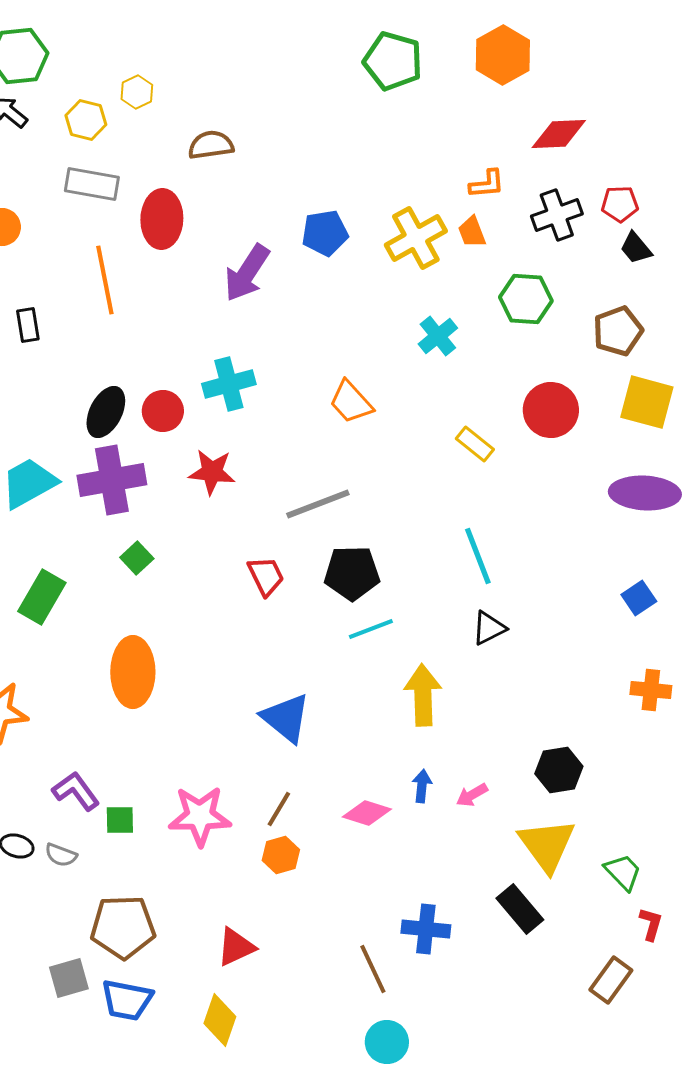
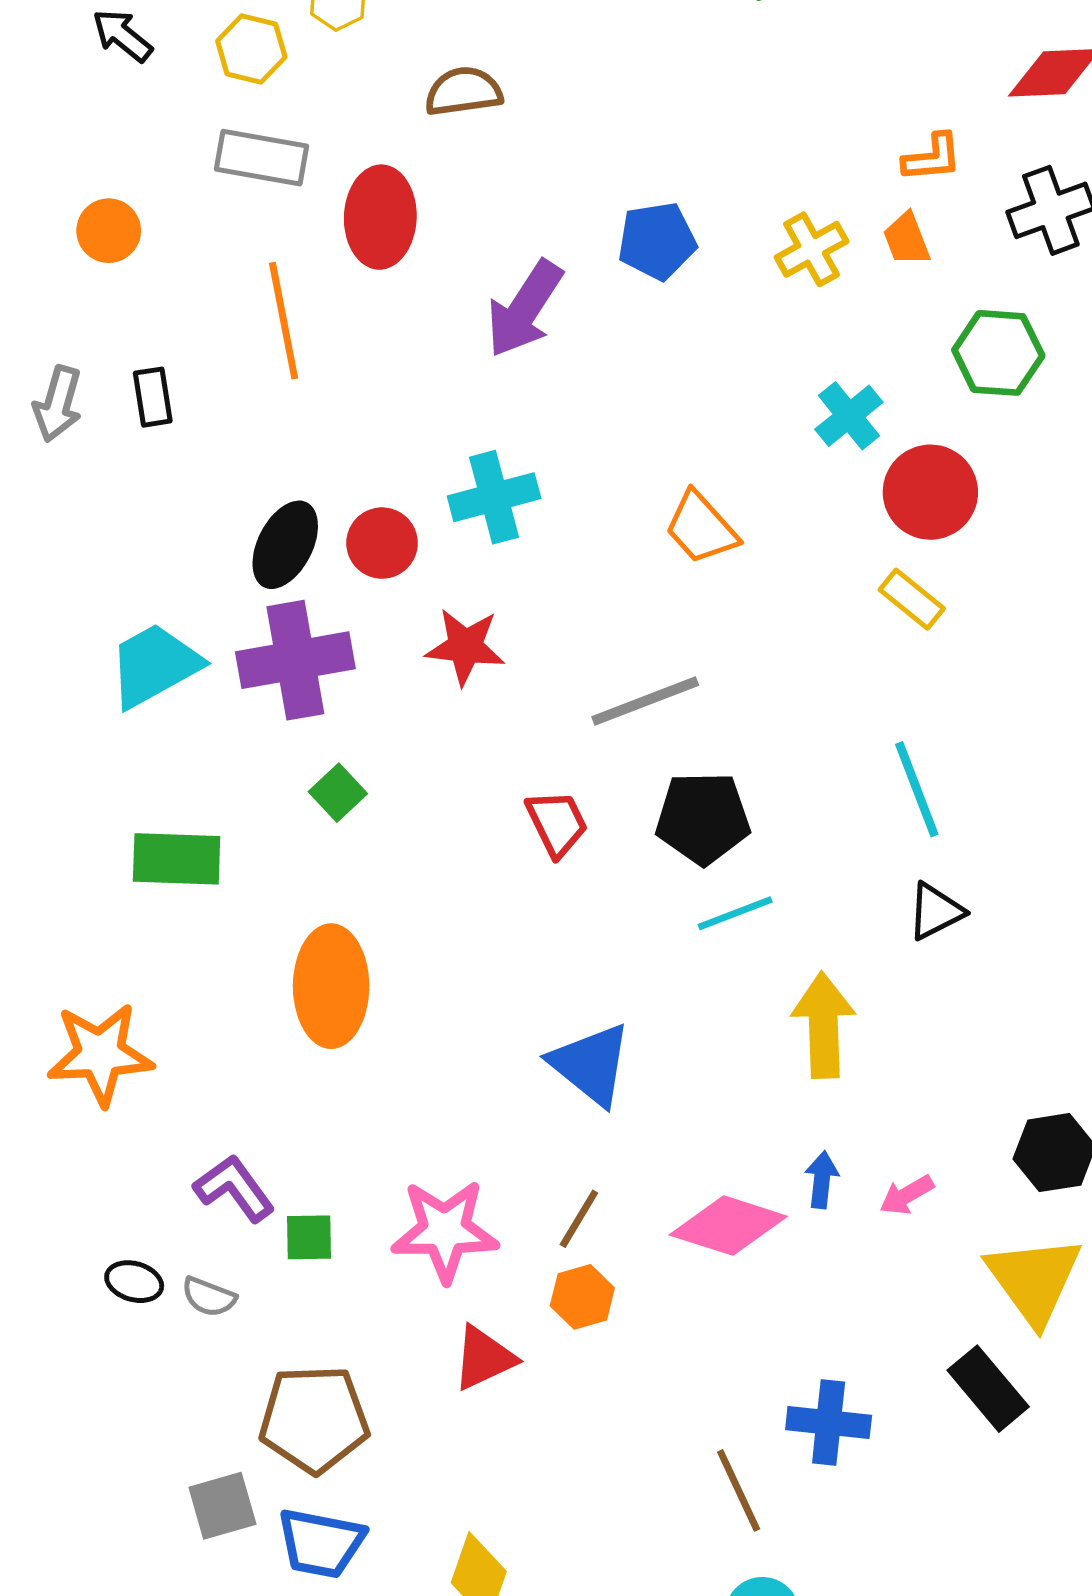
yellow cross: (416, 238) -> (812, 249), size x0.7
red circle: (551, 410) -> (930, 492), moved
green rectangle: (42, 597) -> (177, 859), turned 62
pink diamond: (367, 813) -> (728, 1226), size x1.4
red triangle: (236, 947) -> (484, 1358), moved

